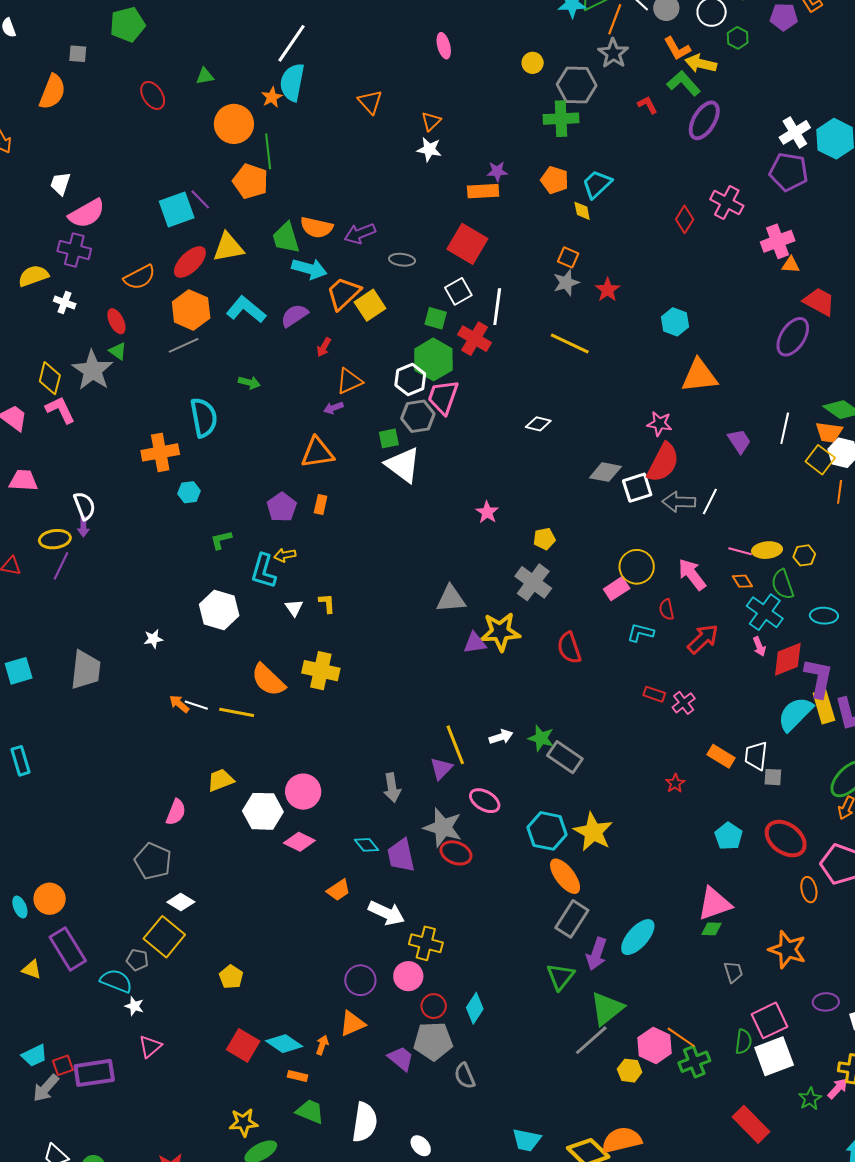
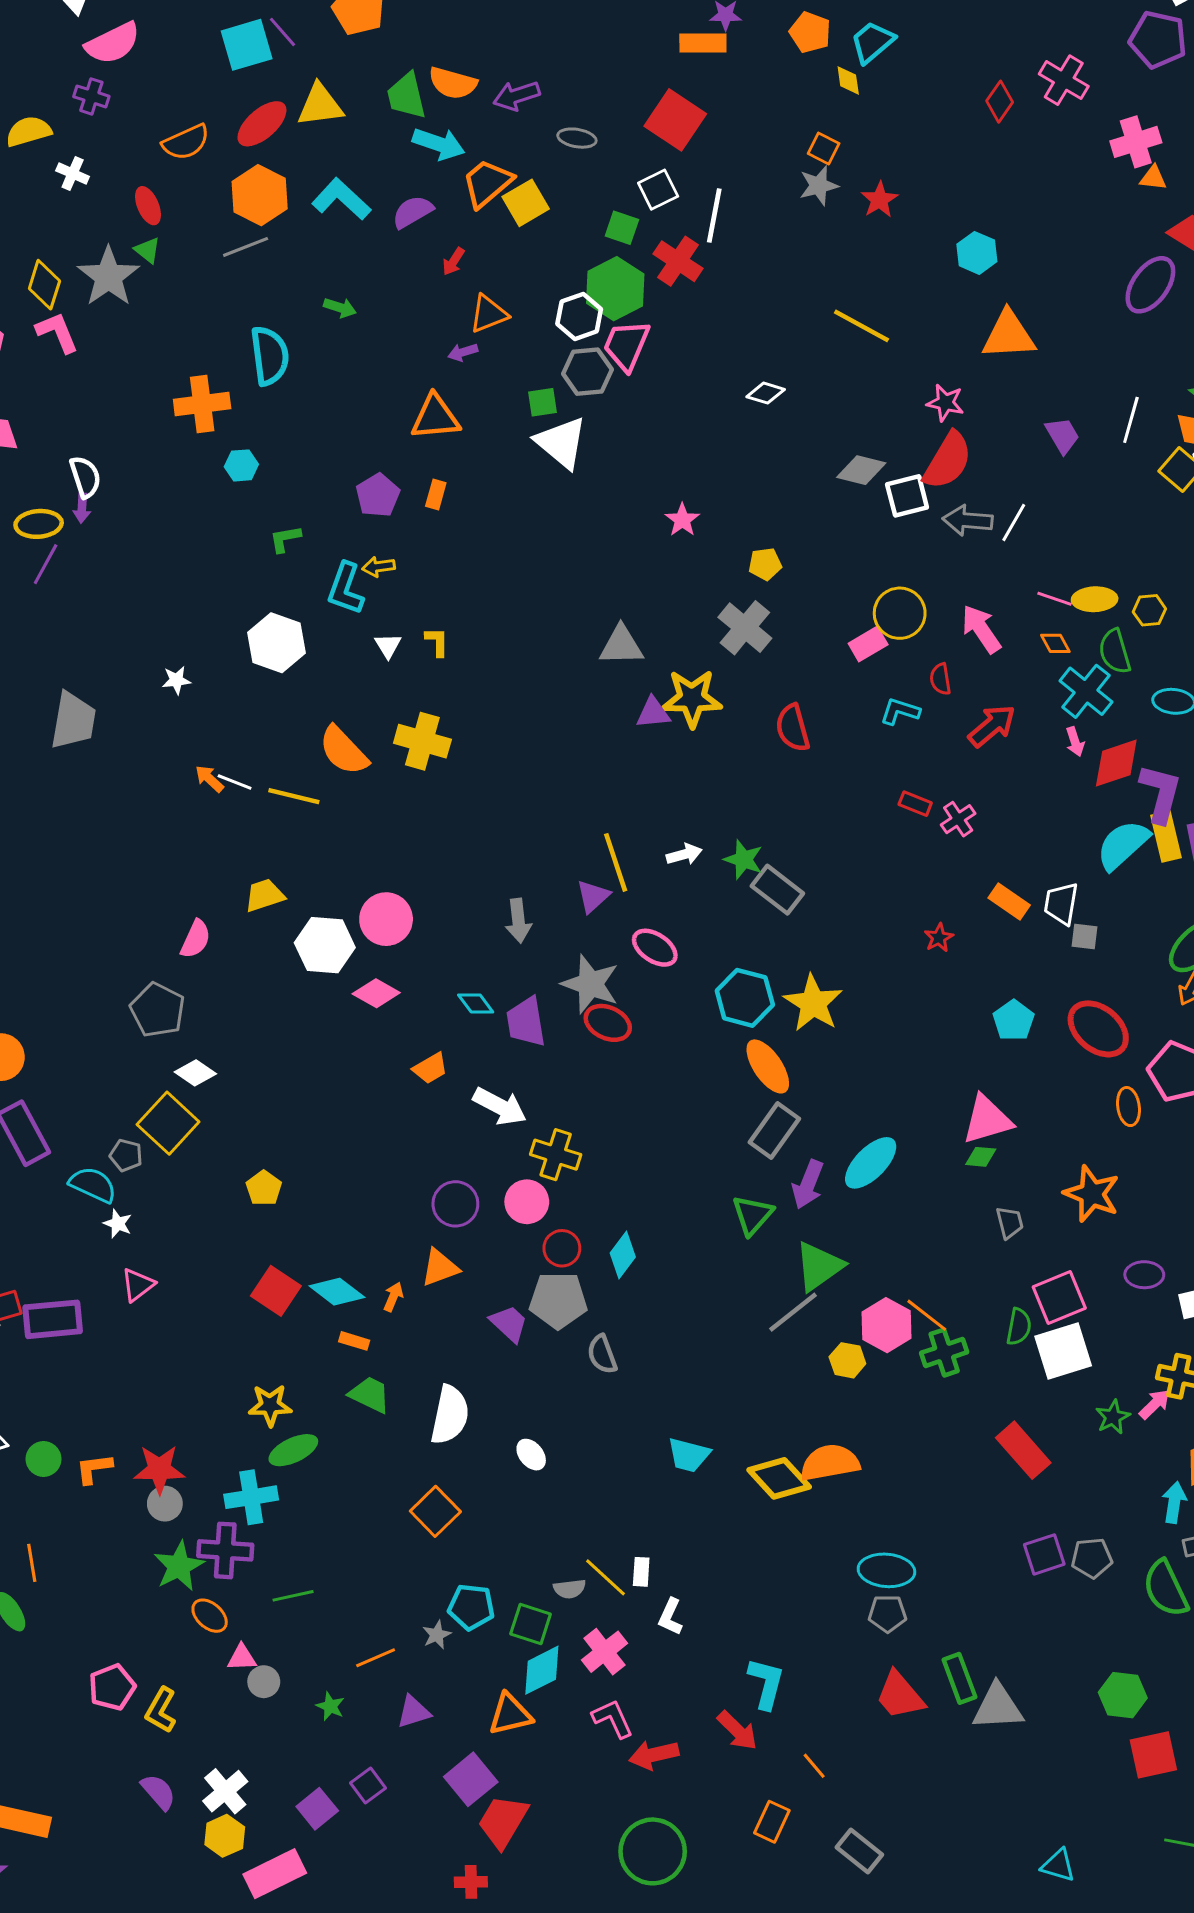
purple cross: (74, 250) -> (91, 96), size x0.7
yellow line: (570, 343) -> (862, 326), moved

